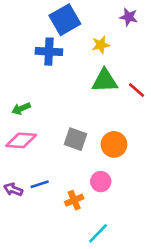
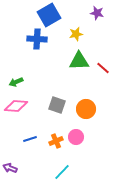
purple arrow: (13, 190) -> (10, 168), moved
orange cross: (74, 200) -> (56, 141), moved
cyan line: (98, 233) -> (62, 172), moved

